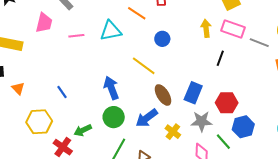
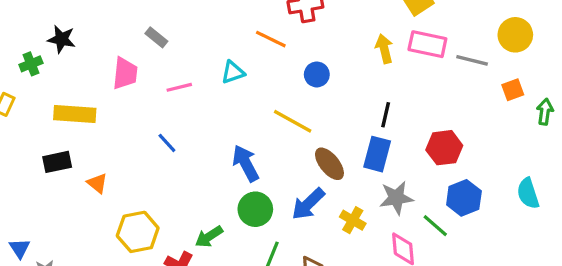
cyan triangle: (111, 31) -> (233, 72), size x0.7
black line: (220, 58) -> (386, 115), moved
blue line: (62, 92) -> (167, 143), moved
red hexagon: (227, 103) -> (444, 148), moved

